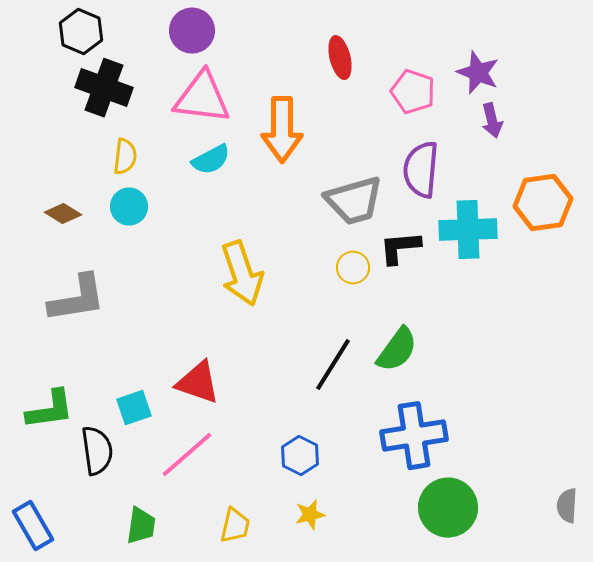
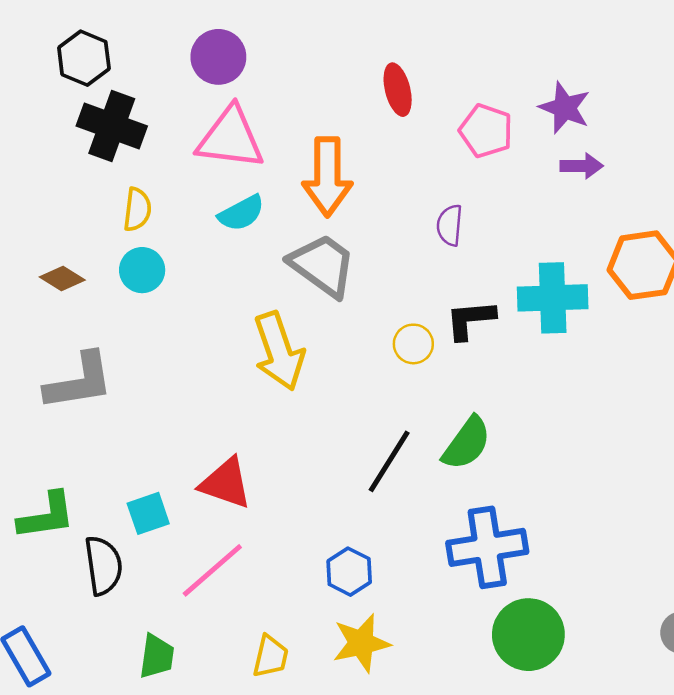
purple arrow: (492, 121) -> (582, 166), turned -76
purple semicircle: (421, 170) -> (450, 225), moved, size x0.6
gray trapezoid: (354, 201) -> (323, 265), moved, turned -128
yellow star: (310, 515) -> (361, 643), size x1.6

